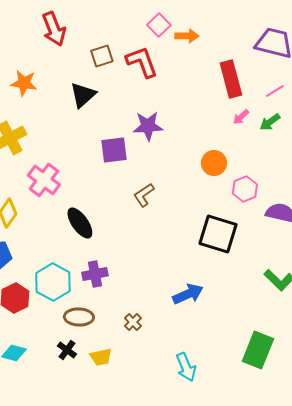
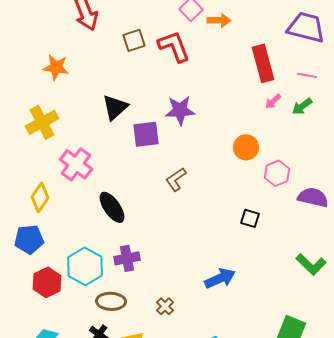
pink line: (275, 91) -> (307, 75), turned 42
black triangle: (83, 95) -> (115, 107), moved
black square: (218, 234) -> (250, 218), size x0.5

